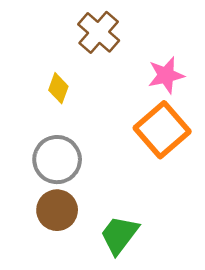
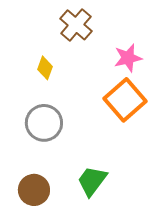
brown circle: (57, 210) -> (34, 190), moved

